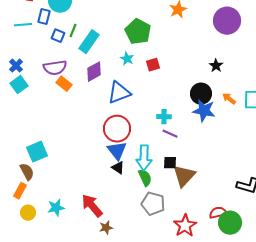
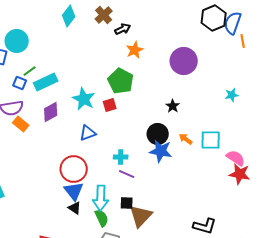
green line: (73, 31) -> (30, 71), turned 32
green pentagon: (138, 32) -> (121, 81), moved
blue square: (58, 36) -> (20, 83), moved
cyan rectangle: (89, 42) -> (46, 82), turned 30
cyan star: (127, 59) -> (84, 99), size x1.6
blue triangle: (119, 93) -> (88, 133), moved, size x0.7

